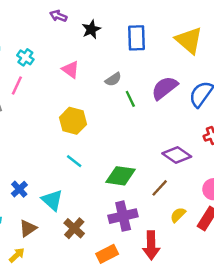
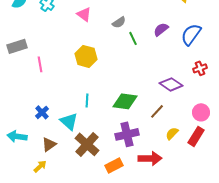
pink line: (17, 85) -> (40, 64), moved, turned -35
purple semicircle: (165, 88) -> (161, 29), size x0.7
cyan line: (74, 161) -> (87, 100), moved, turned 56
brown cross: (74, 228) -> (87, 144), size x1.4
red arrow: (151, 245) -> (150, 158), turned -90

